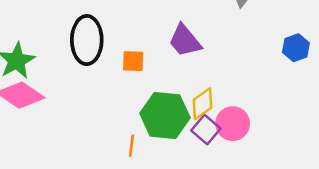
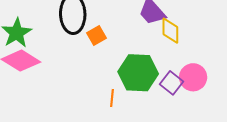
orange square: (133, 61) -> (96, 35), moved, turned -30
yellow diamond: (202, 104) -> (170, 31), moved, turned -52

